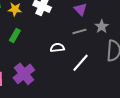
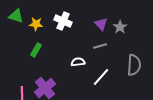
gray star: (102, 26) -> (120, 27), moved

